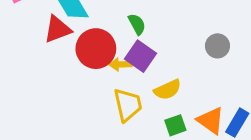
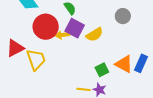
red triangle: (58, 29) -> (15, 48), moved
yellow semicircle: (168, 90) -> (94, 35), moved
yellow trapezoid: (128, 105) -> (36, 60), moved

